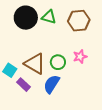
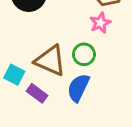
pink star: (80, 57) -> (100, 23), moved

